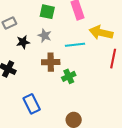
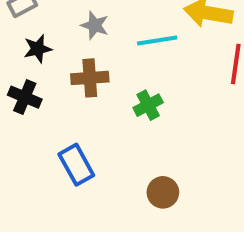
black star: (23, 42) -> (38, 49), moved
brown cross: (51, 62) -> (90, 78), moved

